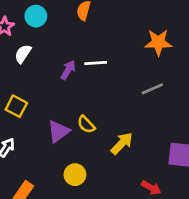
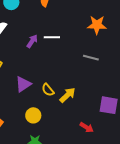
gray line: (152, 89) -> (91, 58), turned 35
yellow semicircle: (86, 124) -> (48, 90), moved

